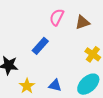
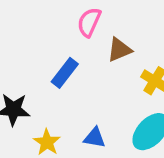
brown triangle: (82, 22) -> (119, 50), moved

